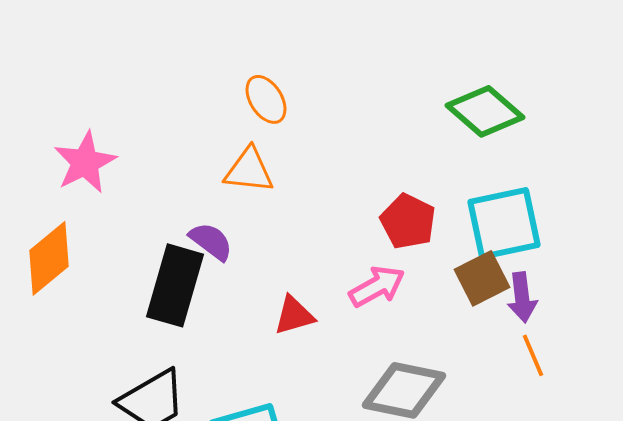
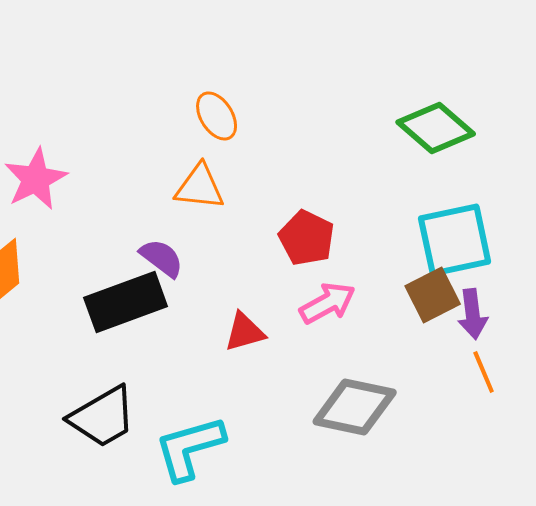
red pentagon: (408, 221) -> (307, 238), moved
black rectangle: (175, 285) -> (126, 302), turned 54

